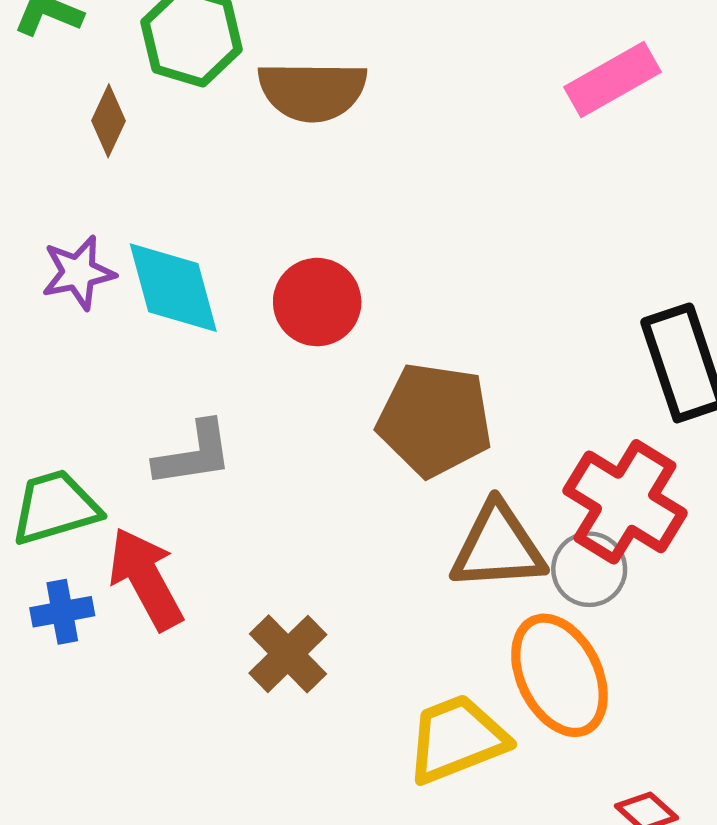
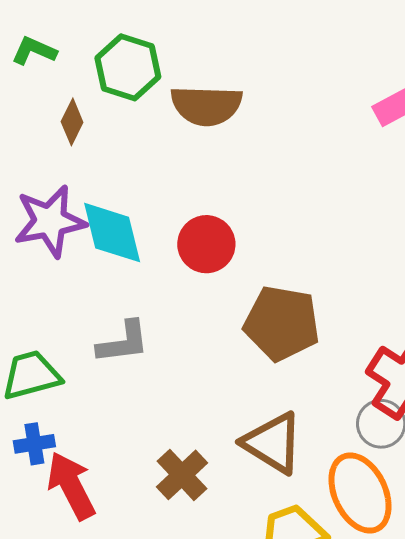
purple star: (78, 273) -> (50, 221), size x1.5
brown triangle: (498, 547) -> (273, 443), moved, turned 34
red arrow: (146, 579) -> (71, 486), moved

